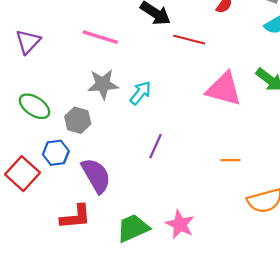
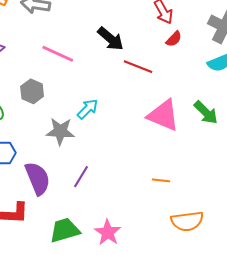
gray star: (103, 84) -> (60, 131), moved
gray hexagon: (78, 120) -> (32, 91), moved
purple line: (155, 146) -> (81, 177), moved

